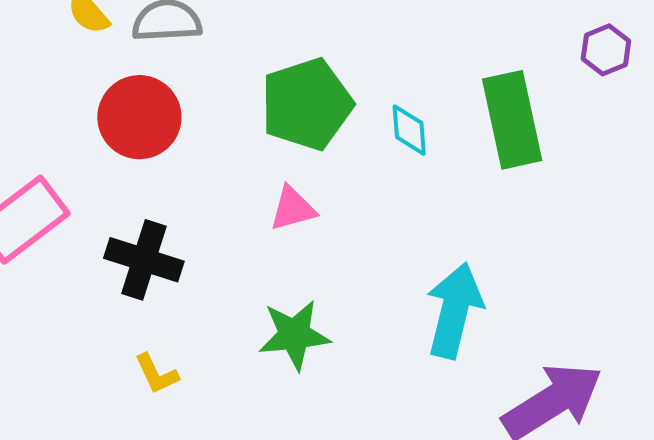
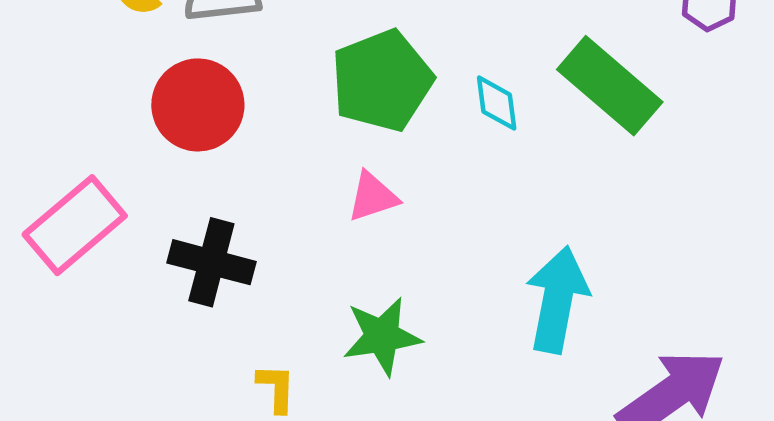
green rectangle: (512, 120) -> (610, 86), turned -34
yellow L-shape: (156, 374) -> (276, 388), moved, turned -150

